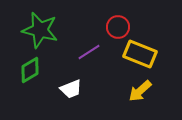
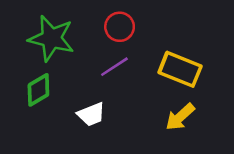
red circle: (118, 27) -> (120, 27), moved

